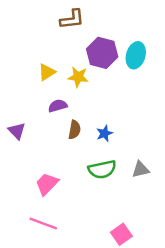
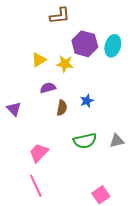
blue star: (105, 133) -> (87, 101), moved
pink line: (43, 223) -> (36, 186), turned 45

